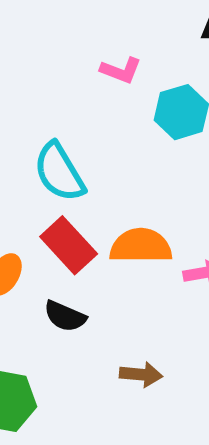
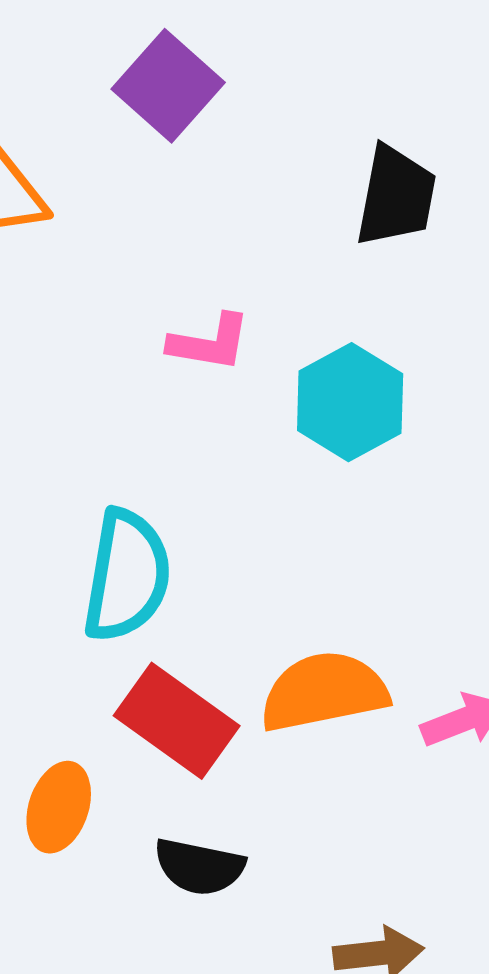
cyan semicircle: (59, 172) -> (127, 576), turned -128

